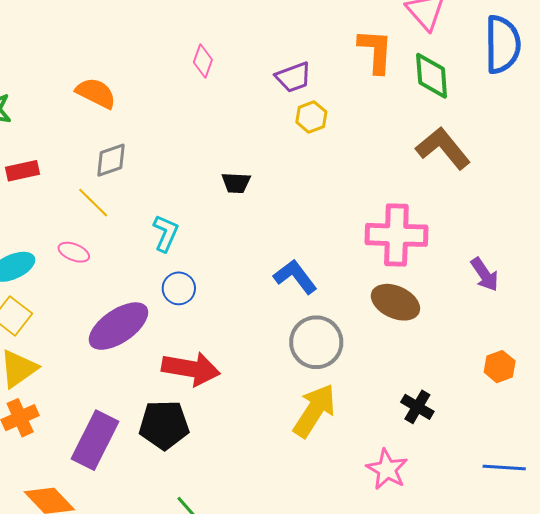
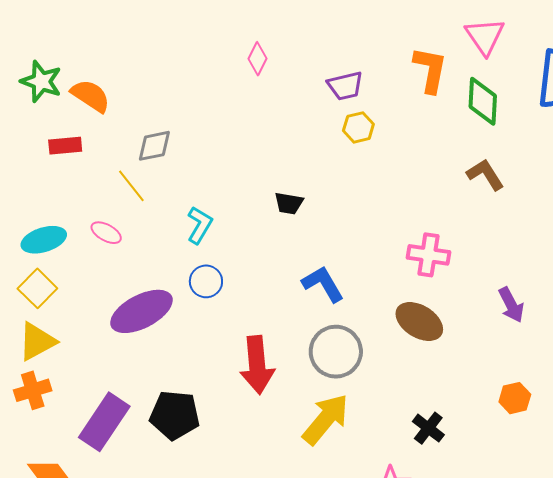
orange semicircle: (96, 93) -> (91, 96), moved
brown L-shape: (443, 148) -> (485, 174), size x0.7
black trapezoid: (236, 183) -> (289, 203), moved
pink cross: (396, 235) -> (428, 255), size x0.7
red arrow: (191, 369) -> (257, 365), moved, turned 68

